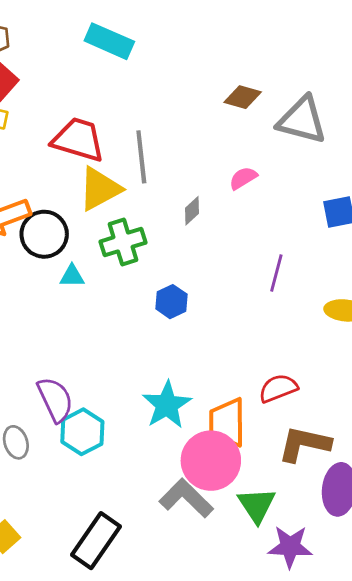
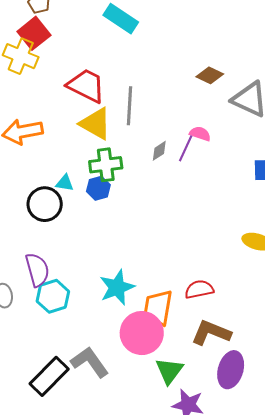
pink semicircle: (243, 178) -> (200, 134), turned 40
yellow triangle: (100, 189) -> (96, 124), turned 48
black circle: (44, 234) -> (45, 204), moved
purple line: (276, 273) -> (186, 148), moved
blue hexagon: (171, 302) -> (98, 188), moved
gray L-shape: (186, 498) -> (90, 362), moved

